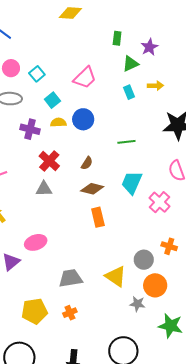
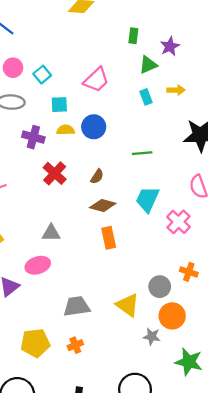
cyan square: (52, 100) -> (59, 105), turned 35
gray triangle: (44, 189) -> (51, 233), moved

